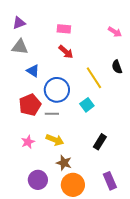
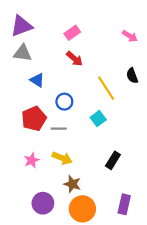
purple triangle: (19, 23) -> (21, 26), size x1.5
pink rectangle: (64, 29) -> (72, 33), turned -40
blue circle: (57, 90) -> (64, 102), size x0.6
purple rectangle: (110, 181) -> (124, 204), turned 36

